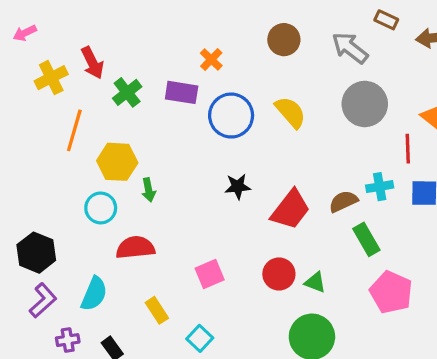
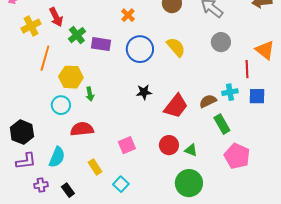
purple rectangle: (182, 92) -> (101, 44), moved
gray circle: (365, 104) -> (221, 42), size x0.7
purple L-shape: (43, 300) -> (26, 161), turned 35

